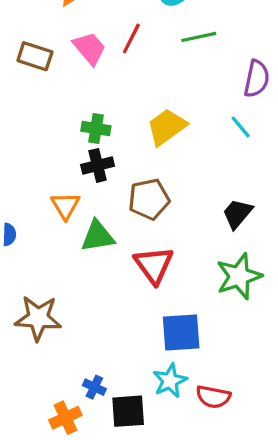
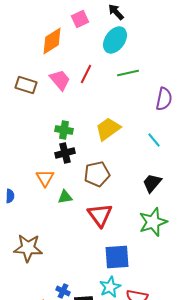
cyan line: (241, 127) -> (154, 140), moved
green triangle: (98, 236) -> (65, 197), size x0.7

